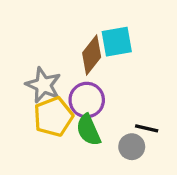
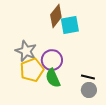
brown diamond: (92, 55) -> (56, 16), moved
gray circle: (132, 147) -> (89, 90), moved

